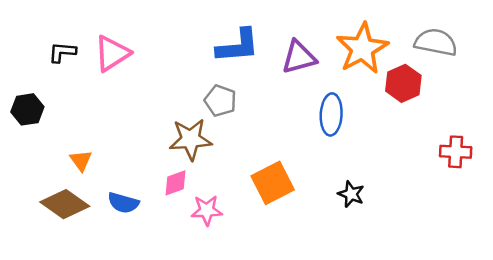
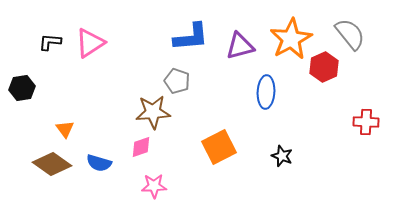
gray semicircle: (436, 42) -> (350, 34), turned 40
pink star: (207, 210) -> (154, 186), moved

